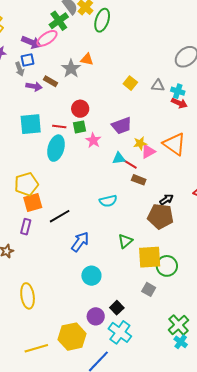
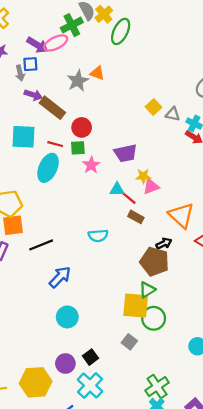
brown rectangle: (50, 81) -> (52, 108), moved, size x1.6
yellow square: (130, 83) -> (153, 107), moved
orange triangle: (174, 144) -> (181, 215), moved
green triangle: (125, 241) -> (147, 290), moved

